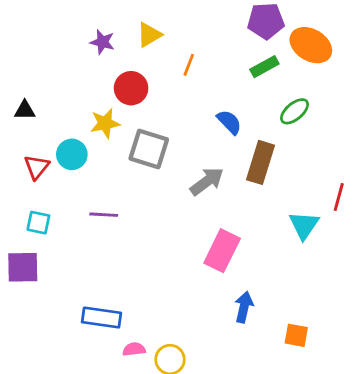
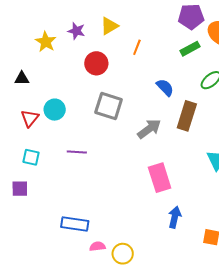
yellow star: (105, 123) -> (46, 42), moved, turned -30
pink rectangle: (222, 251) -> (160, 178), turned -44
purple square: (23, 267) -> (20, 189), size x0.7

